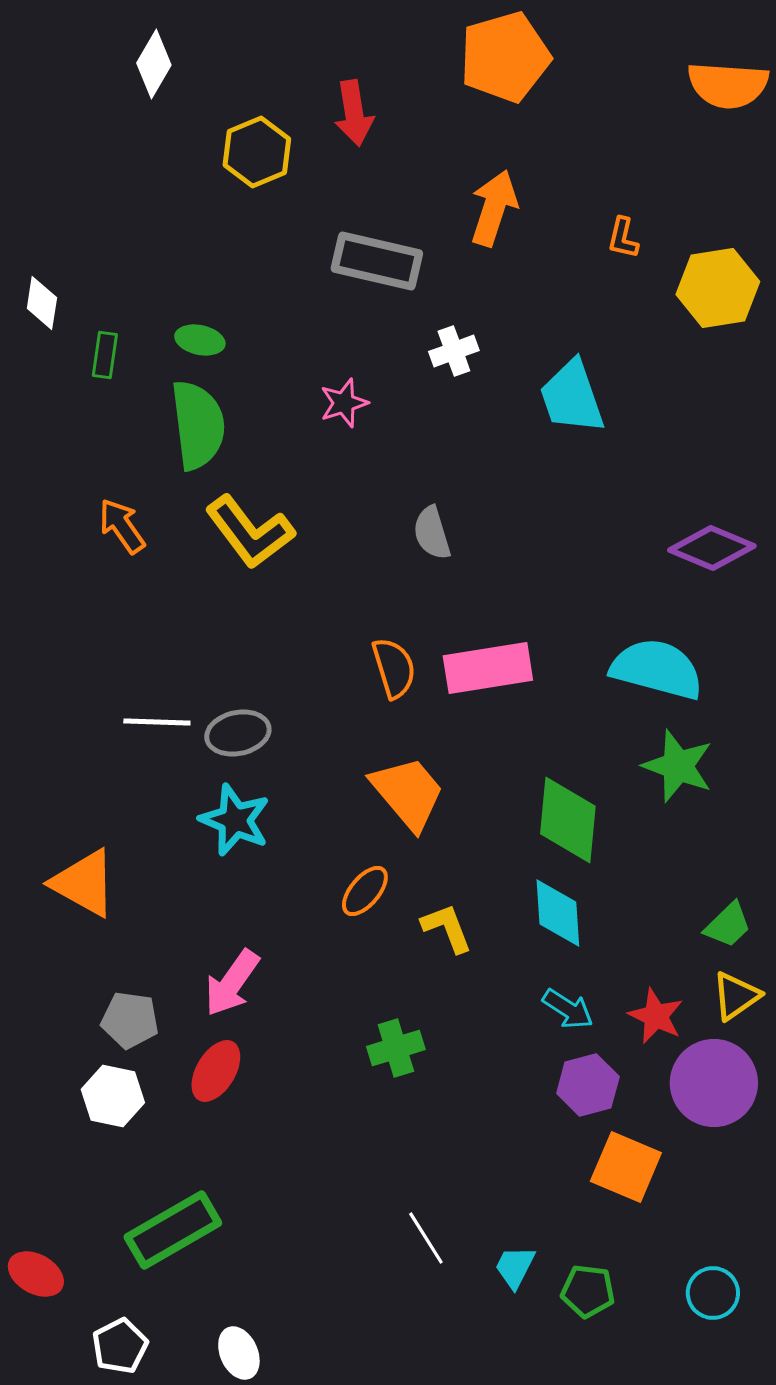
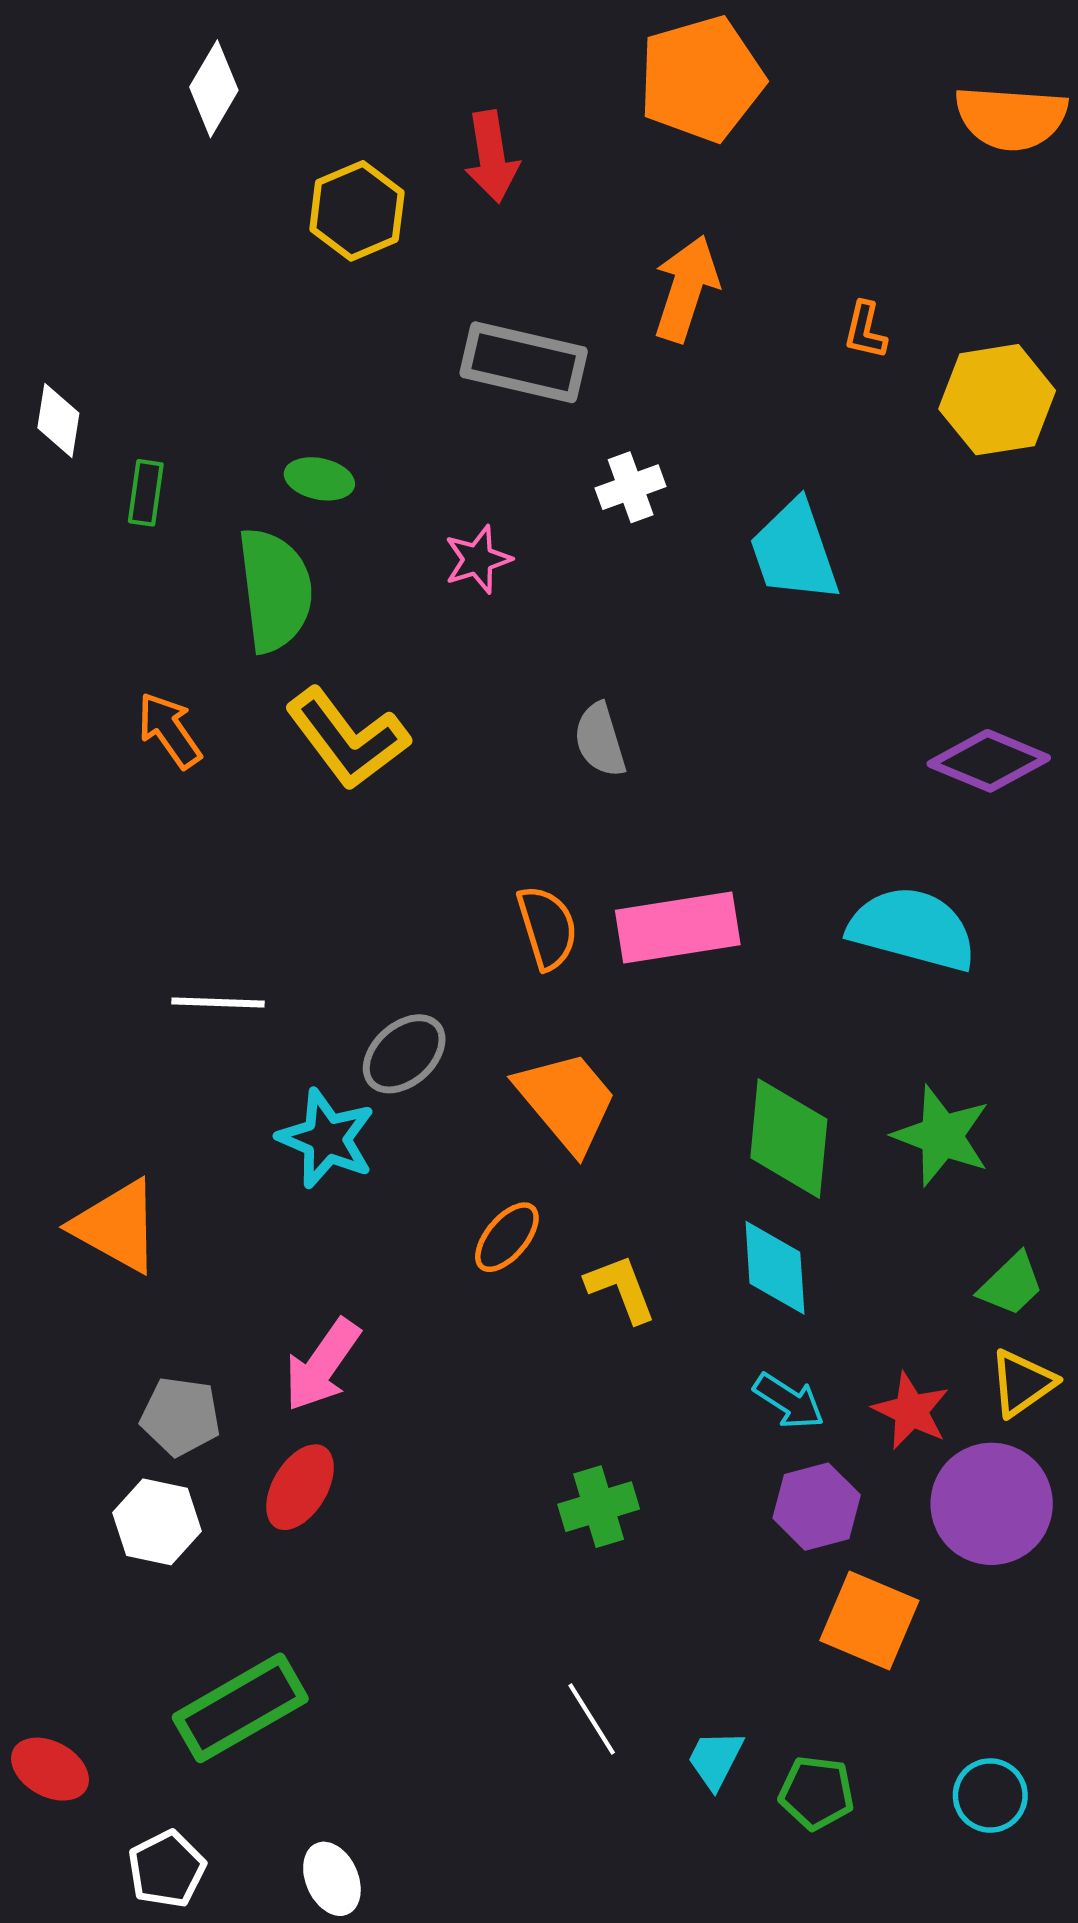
green ellipse: (200, 340) -> (319, 479), moved
gray ellipse: (238, 733) -> (404, 1054), moved, turned -30
green star: (678, 766) -> (942, 1136), moved
green cross: (396, 1048) -> (599, 1507), moved

